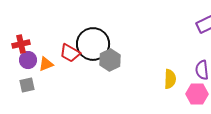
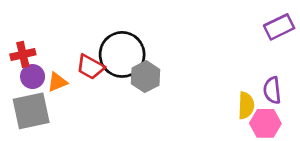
yellow semicircle: (170, 79) -> (246, 105), moved
gray square: (27, 85) -> (31, 111), size x1.8

